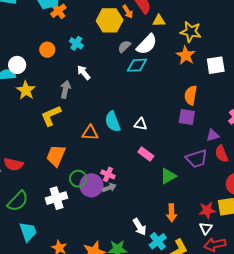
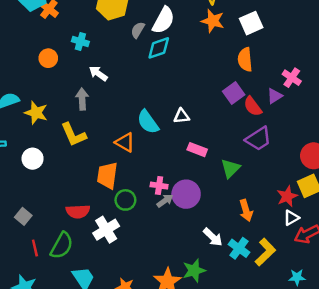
white circle: (17, 65) -> (33, 159), moved
orange semicircle: (191, 95) -> (245, 59), moved
yellow L-shape: (51, 116) -> (73, 135), turned -75
purple square: (187, 117) -> (234, 93), turned -30
orange triangle: (90, 133) -> (125, 142), turned 42
purple triangle: (213, 135) -> (275, 96), moved
red semicircle: (221, 154) -> (253, 106), moved
orange trapezoid: (56, 156) -> (107, 175), moved
red semicircle: (13, 164) -> (78, 211), moved
purple circle: (91, 185) -> (186, 194), moved
white triangle: (206, 228) -> (291, 218), turned 40

